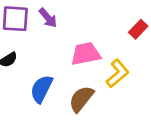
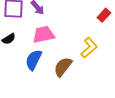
pink trapezoid: (86, 54) -> (44, 34), moved

